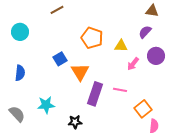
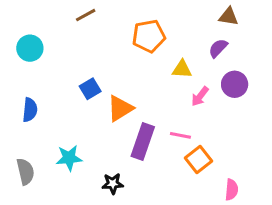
orange pentagon: (92, 38) -> (149, 36), moved, turned -30
orange triangle: (80, 72) -> (120, 108), turned 30
orange square: (143, 109) -> (198, 160), moved
gray semicircle: (17, 114) -> (25, 172), turned 30

